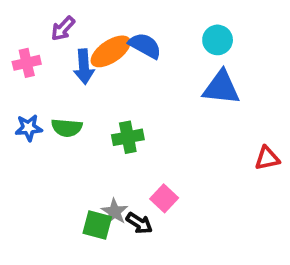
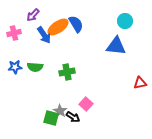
cyan circle: (218, 40) -> (125, 21), moved
blue semicircle: (145, 46) -> (76, 24), turned 30
blue arrow: (84, 67) -> (44, 35), turned -30

